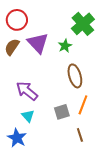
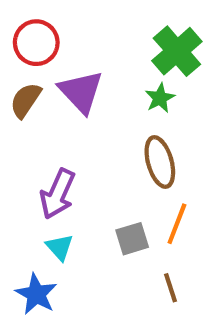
green star: (65, 46) -> (160, 98), moved
purple arrow: (27, 91) -> (58, 194), turned -105

